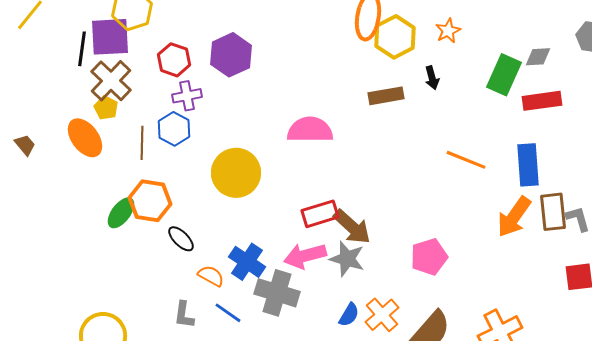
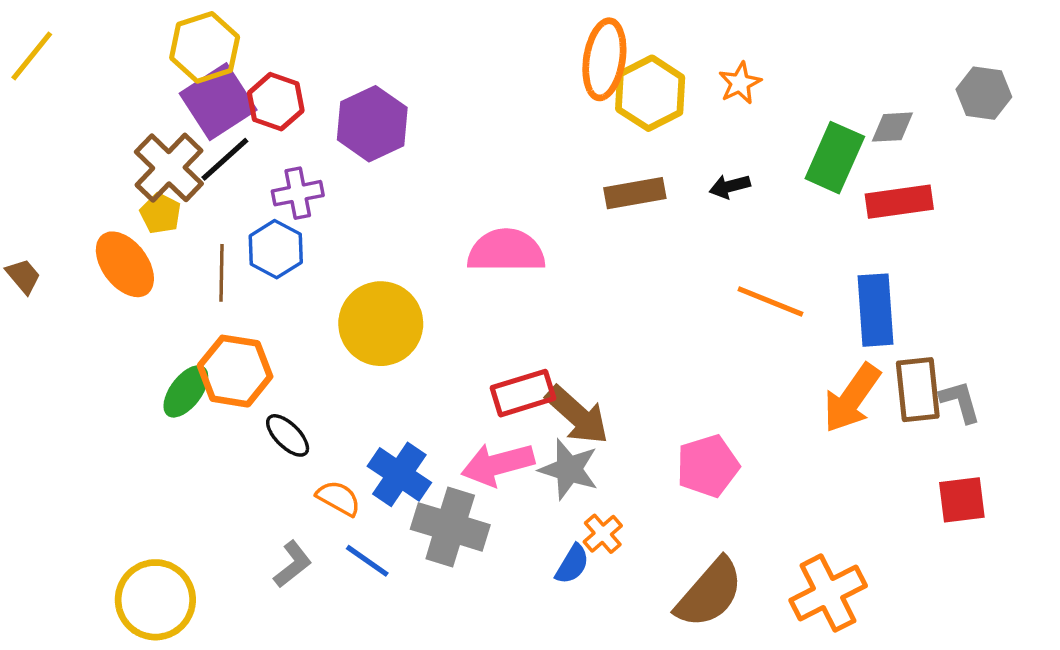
purple square: (110, 37) -> (218, 102), moved, turned -30
black line: (82, 49) -> (225, 159), moved, turned 40
red hexagon: (174, 60) -> (276, 102), moved
black arrow: (432, 78) -> (730, 186), moved, turned 90
gray L-shape: (184, 315) -> (293, 564), turned -136
orange cross: (382, 315) -> (603, 534), moved, size x0.7

